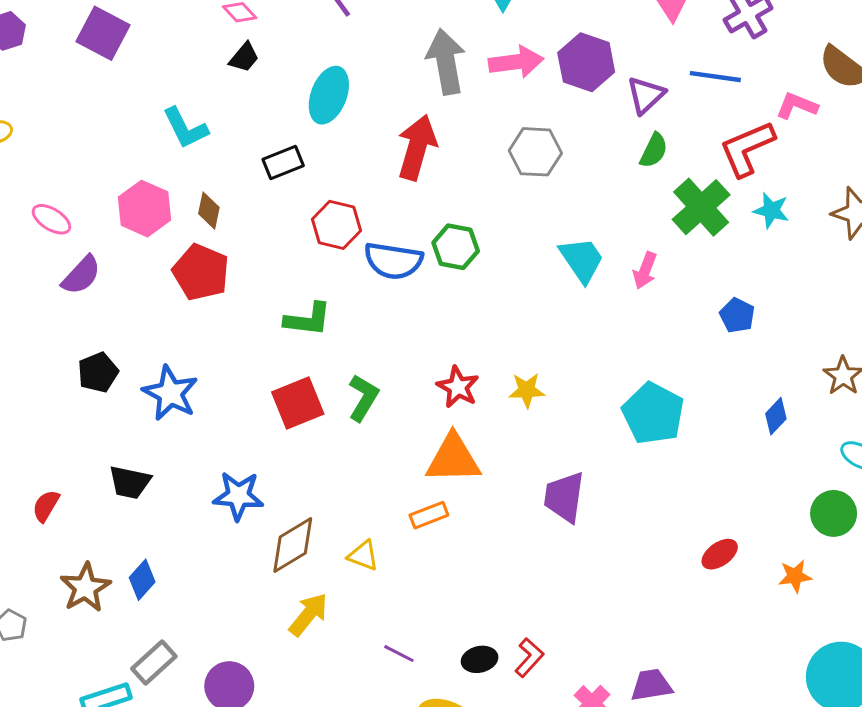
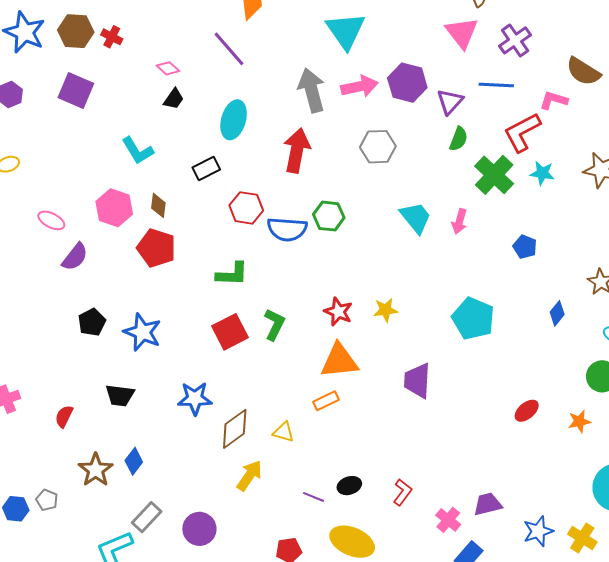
black ellipse: (480, 659) -> (349, 486), moved

